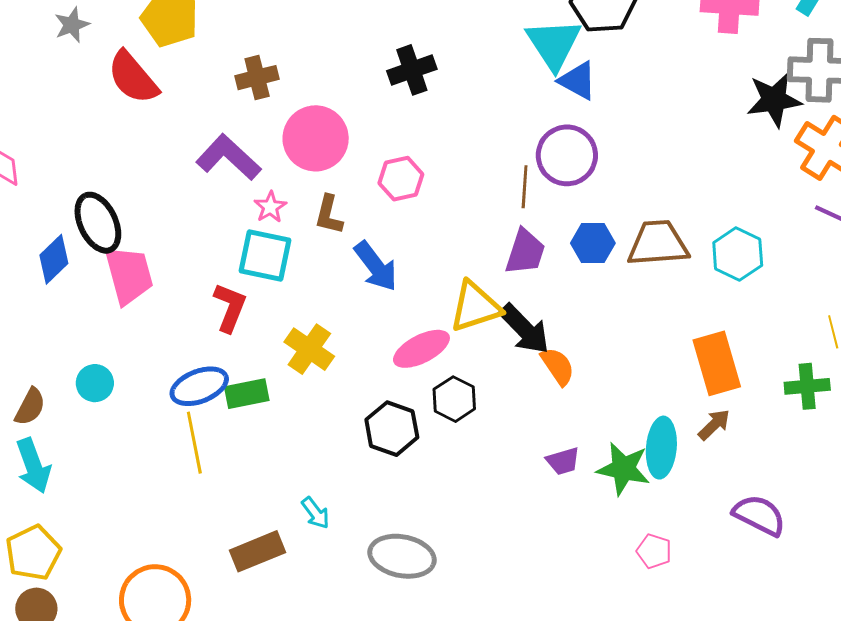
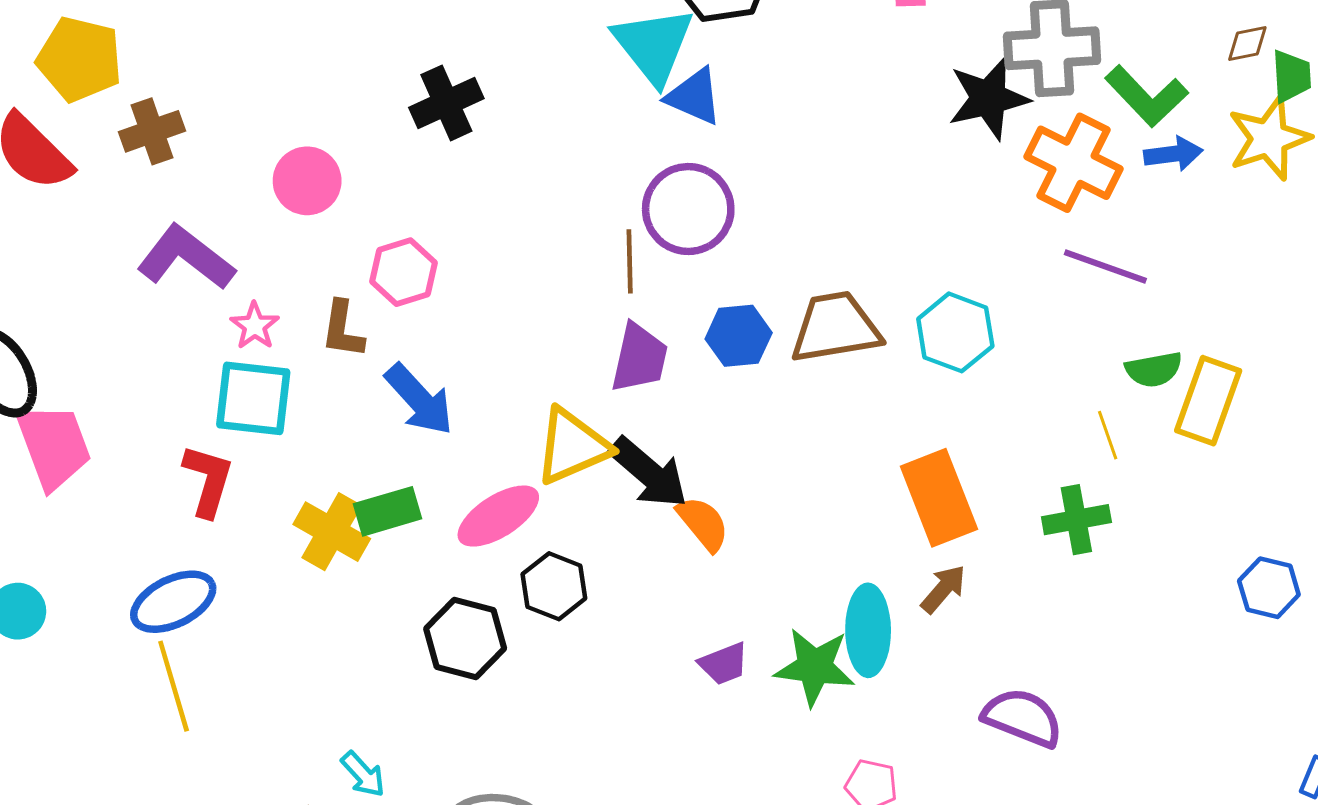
brown cross: (257, 78) -> (152, 131), moved
pink circle: (316, 138) -> (307, 181), moved, size x0.7
pink hexagon: (401, 179) -> (403, 272), moved
green rectangle: (247, 394) -> (388, 511), moved

